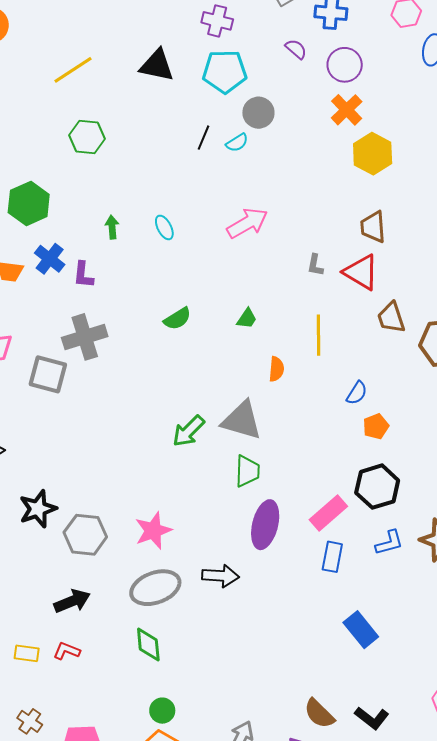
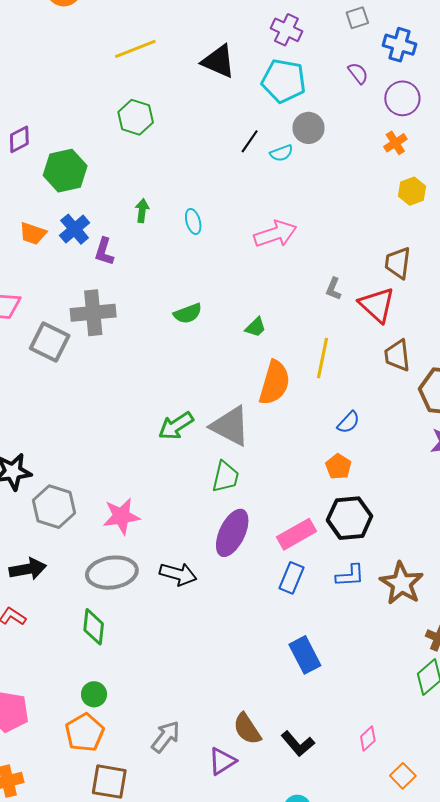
orange cross: (347, 110) -> (395, 143), size x0.7
yellow hexagon: (373, 154) -> (412, 191), size x0.7
orange semicircle: (276, 369) -> (274, 383), size x1.8
orange pentagon: (376, 426) -> (338, 466), moved, turned -30

